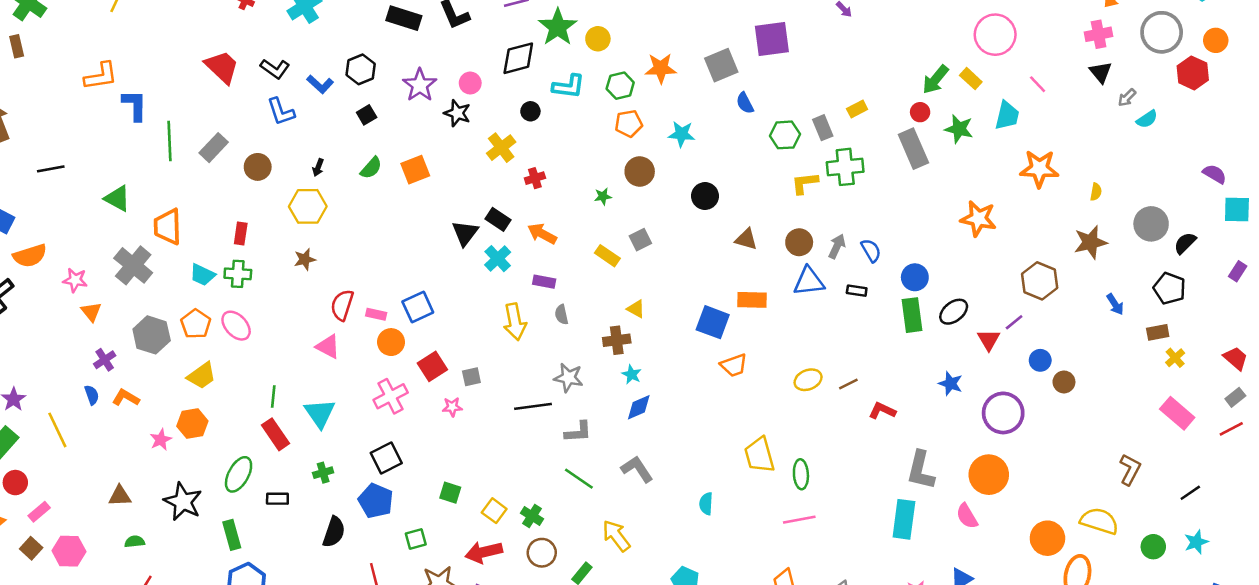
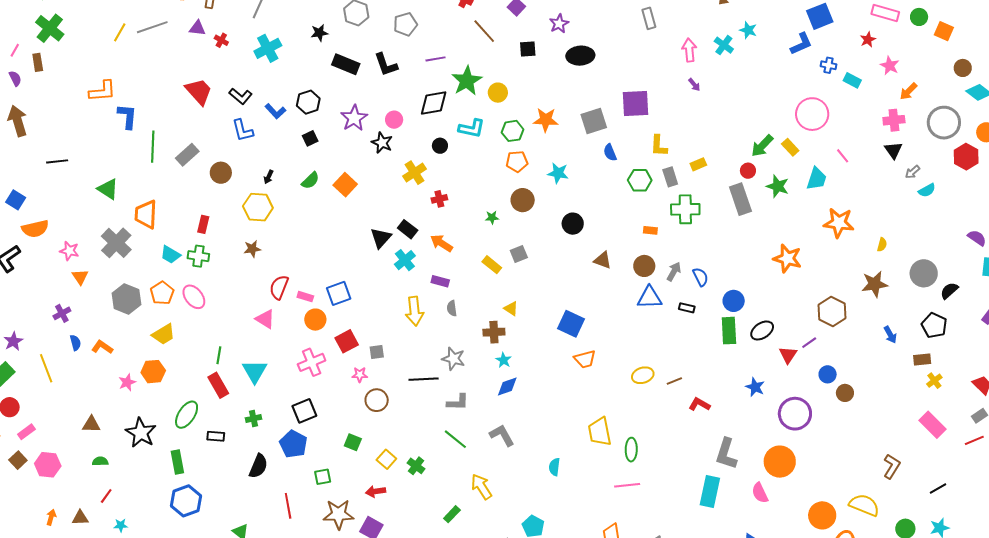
orange square: (415, 170) -> (345, 185), turned -30
yellow L-shape: (805, 183) -> (659, 146), moved, turned -85
orange rectangle: (752, 300) -> (650, 230), moved, size x0.6
purple cross: (105, 360) -> (62, 313), moved
red arrow: (484, 552) -> (376, 491), size x0.7
brown circle: (542, 553) -> (377, 400), moved

